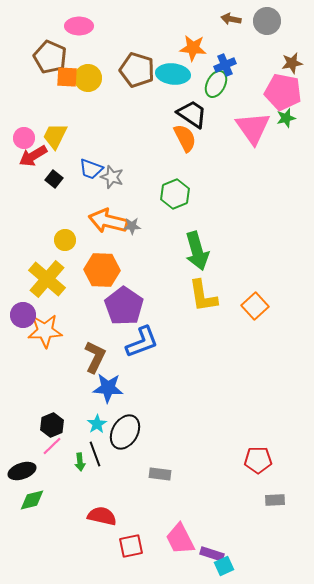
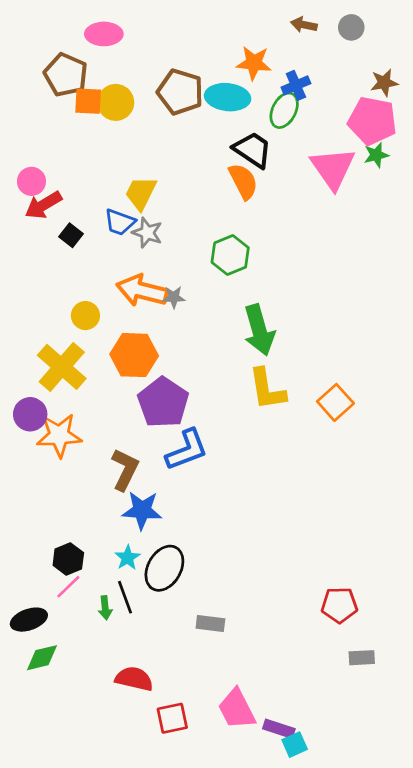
gray circle: (267, 21) -> (351, 27), size x0.7
yellow trapezoid: (55, 136) -> (141, 193), moved

